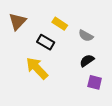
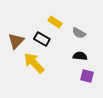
brown triangle: (17, 21) -> (16, 41), moved
black semicircle: (87, 61) -> (80, 56), turned 40

